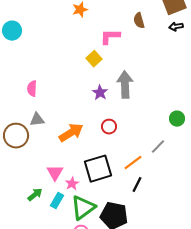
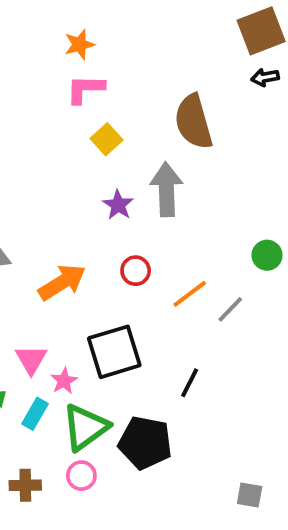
brown semicircle: (139, 21) -> (194, 122), moved, size x1.8
pink L-shape: (110, 37) -> (85, 89), moved
orange line: (133, 163) -> (190, 294), moved

